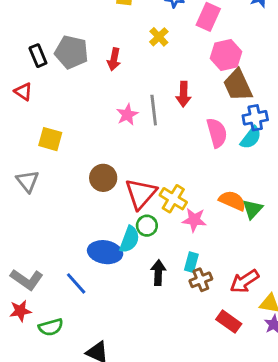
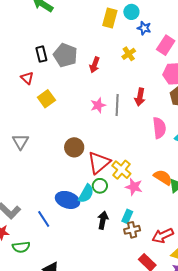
yellow square: (50, 139) -> (46, 99), moved, turned 30

